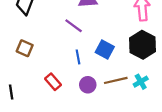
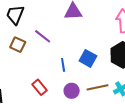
purple line: (74, 26) -> (43, 36), moved
brown square: (25, 48) -> (18, 45), moved

